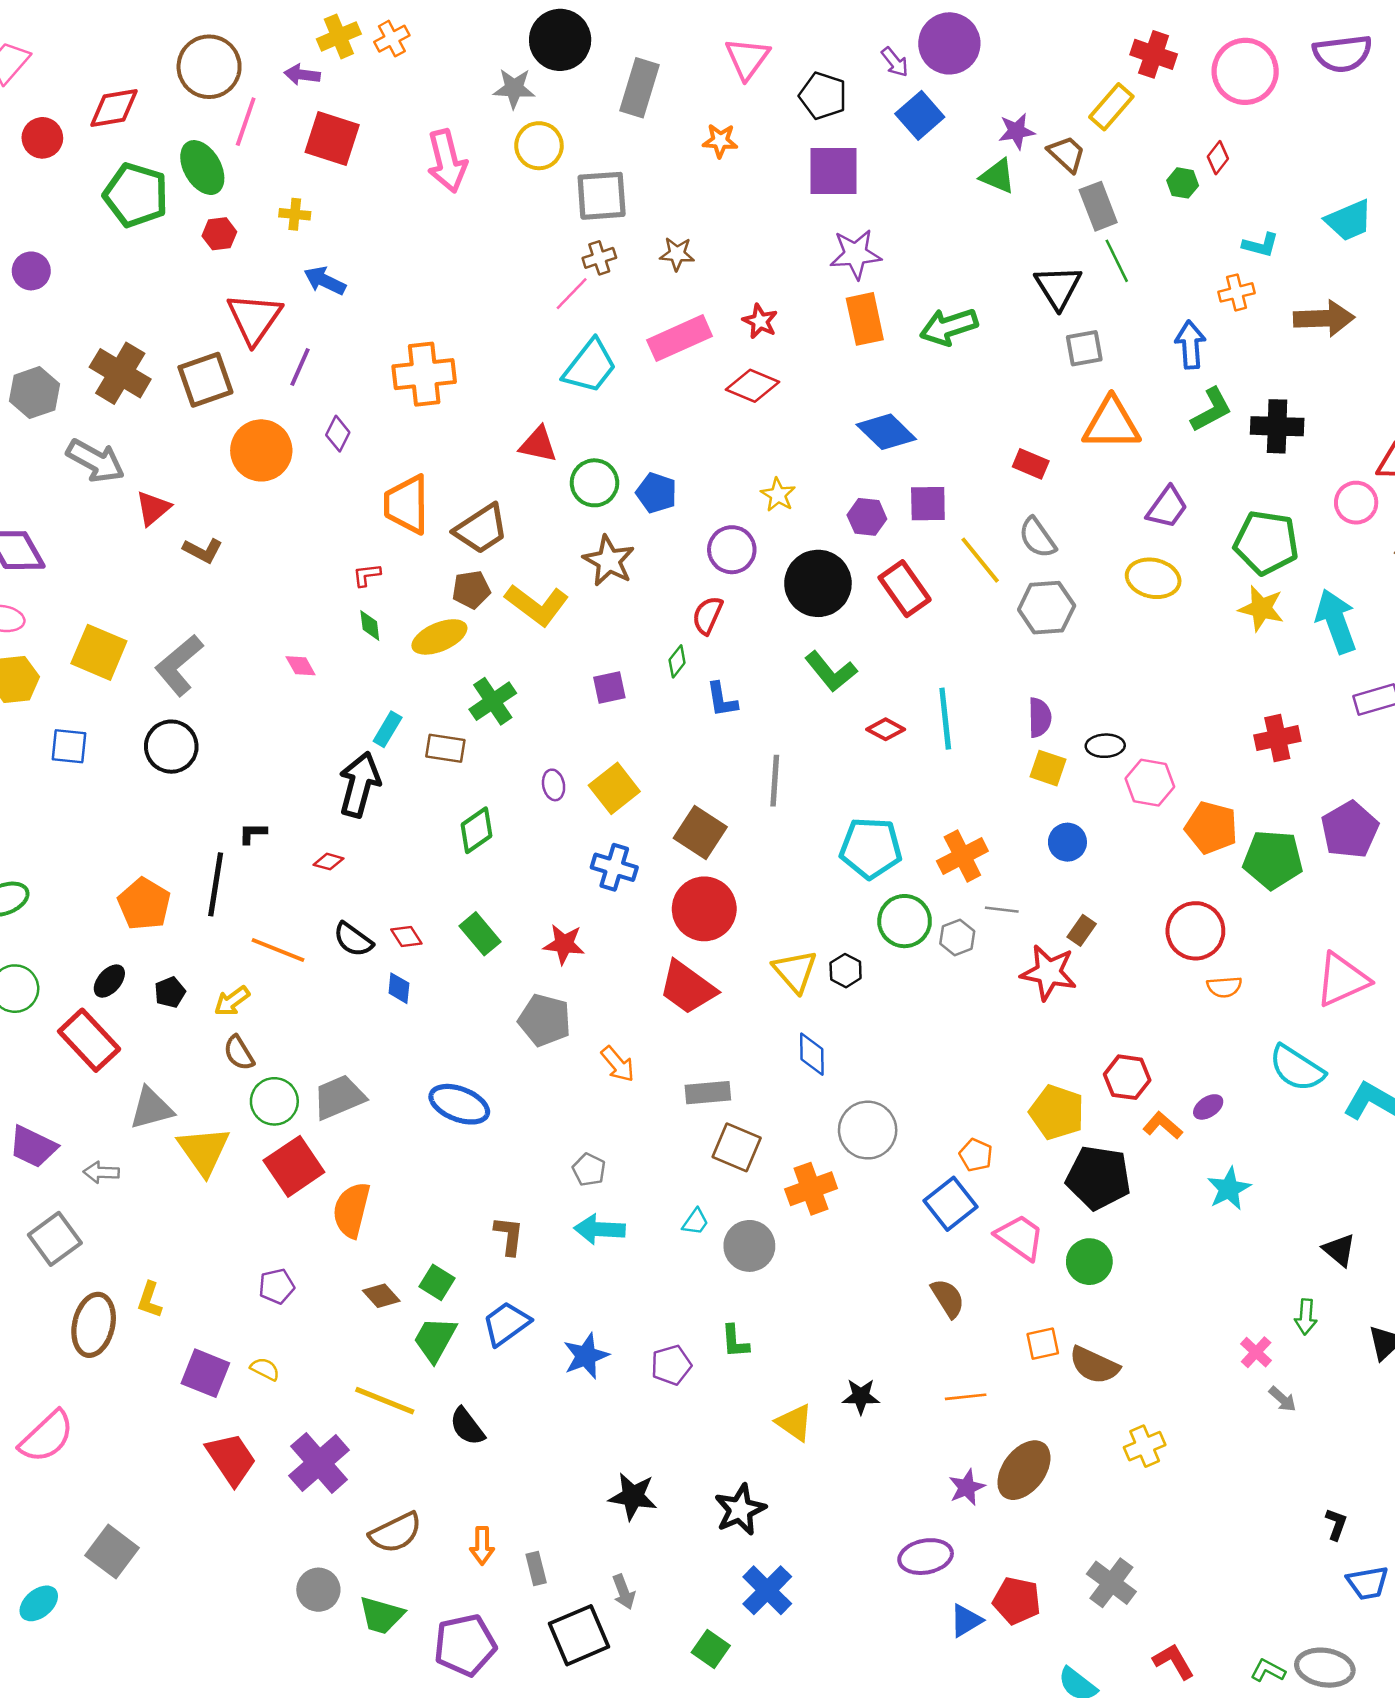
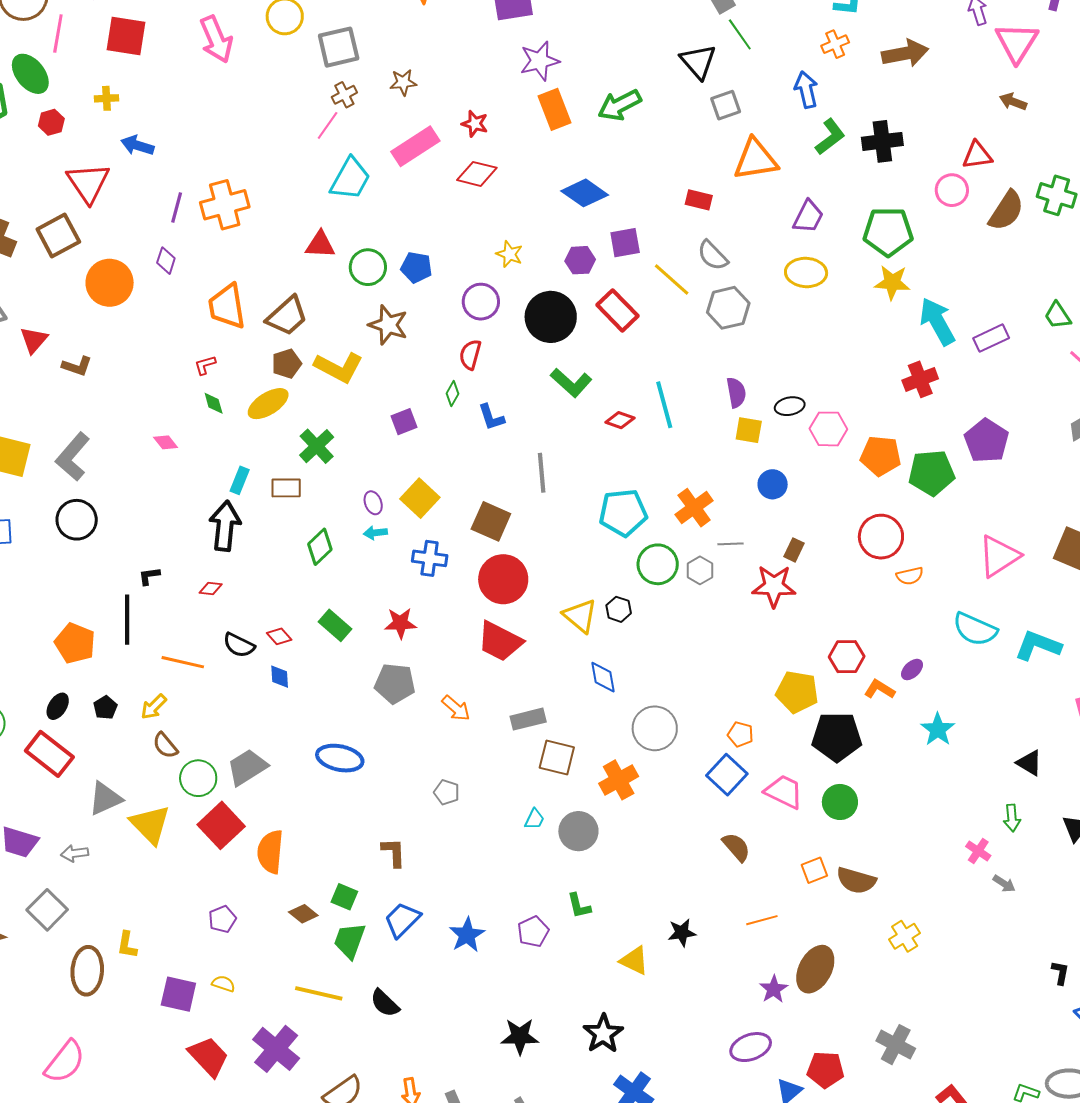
purple line: (300, 367) -> (177, 208), moved
cyan arrow: (1336, 621) -> (937, 321), moved
cyan arrow: (600, 1229) -> (375, 533), moved, size x0.6

